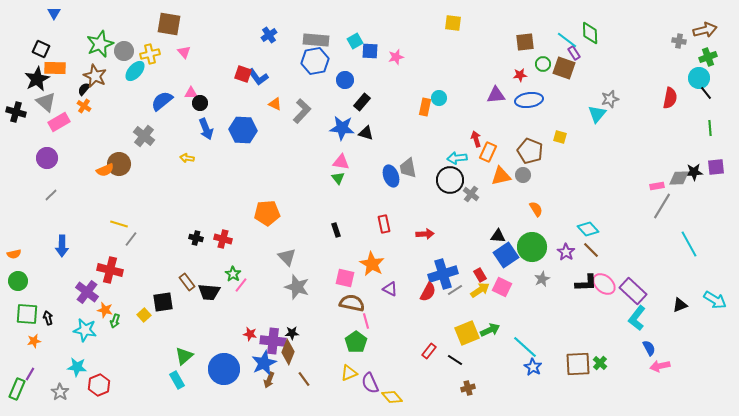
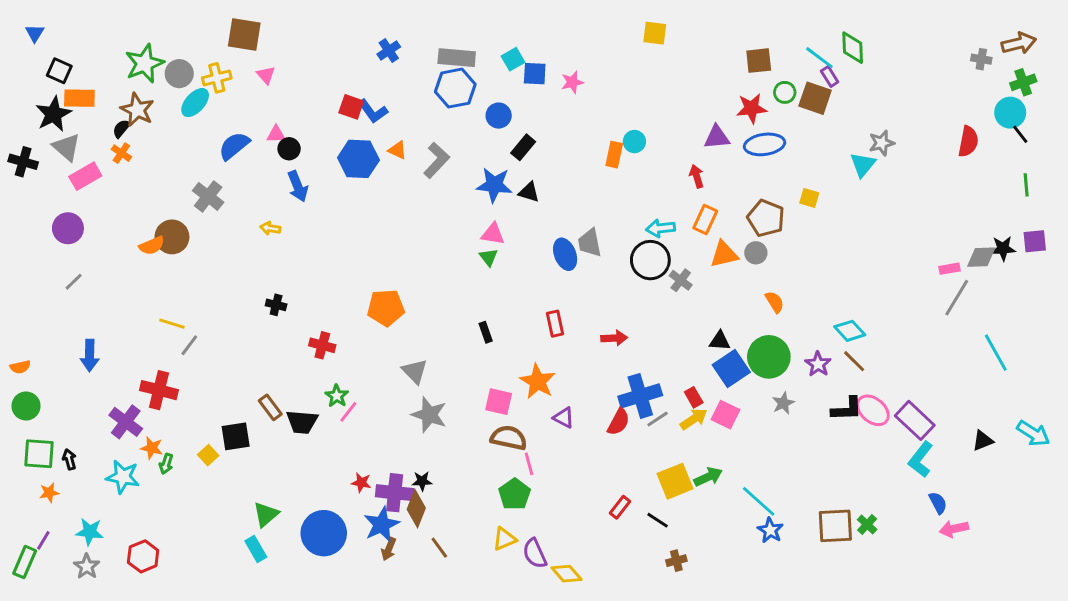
blue triangle: (54, 13) -> (35, 33), moved
red star: (520, 75) -> (752, 108), size x1.5
blue hexagon: (243, 130) -> (358, 159), moved
red arrow: (476, 139) -> (697, 176), moved
black cross: (196, 238) -> (276, 305), moved
cyan star: (77, 367) -> (90, 532), moved

